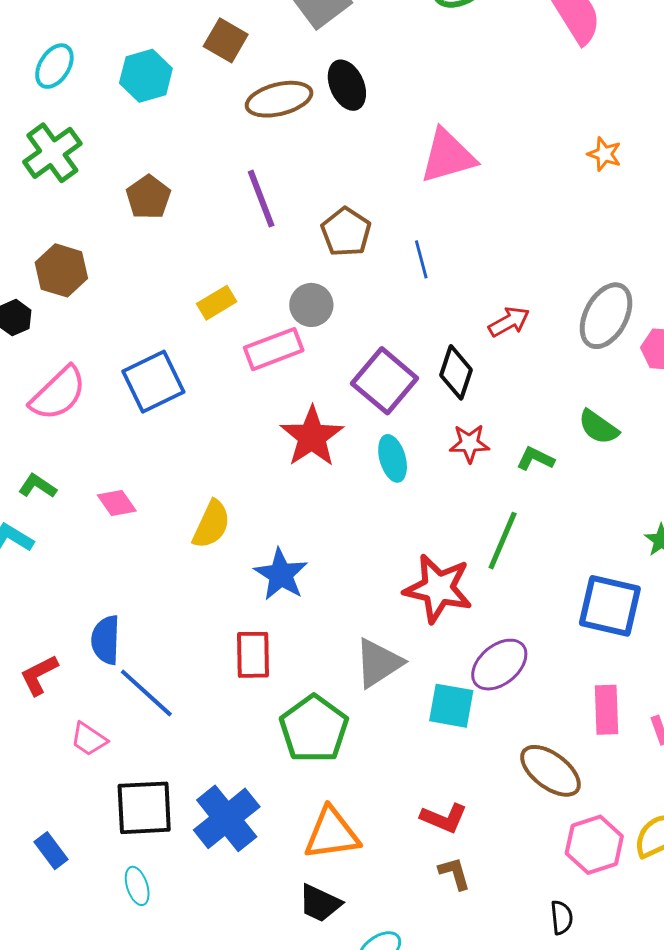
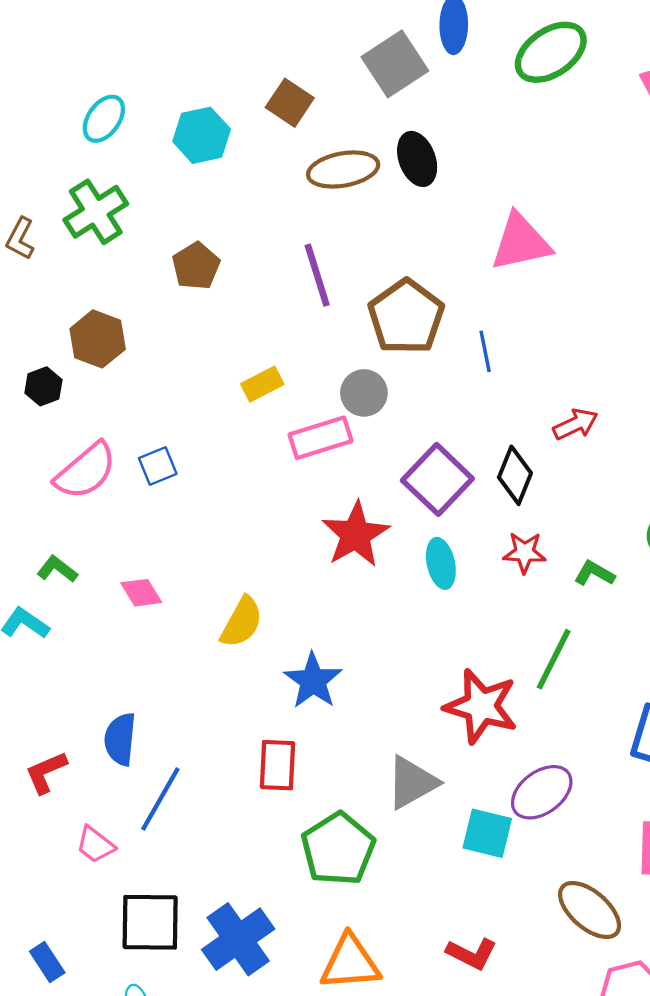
brown pentagon: (346, 232) -> (406, 317), size x1.4
blue square: (153, 382) -> (158, 466), moved, size x0.6
blue line: (146, 693) -> (160, 799), turned 74

